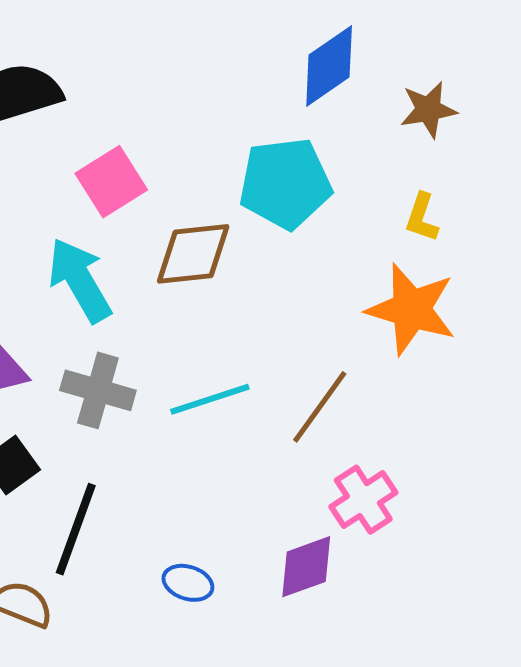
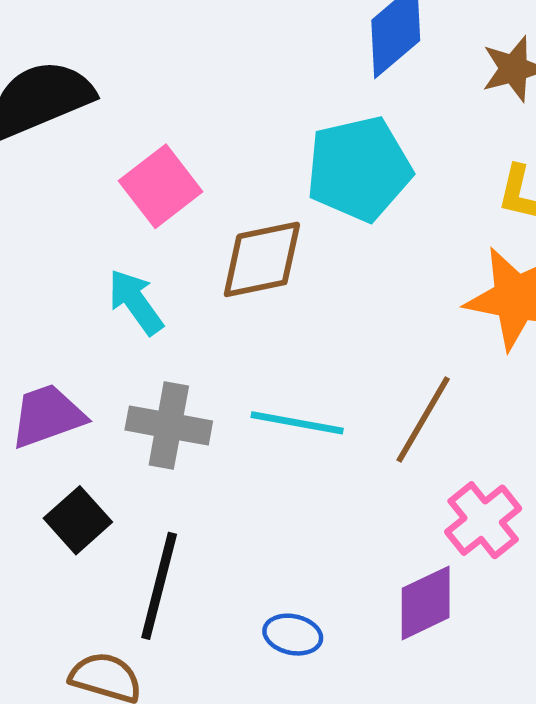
cyan arrow: (80, 280) -> (136, 302), size x0.7
cyan line: (210, 399) -> (297, 423), turned 34

